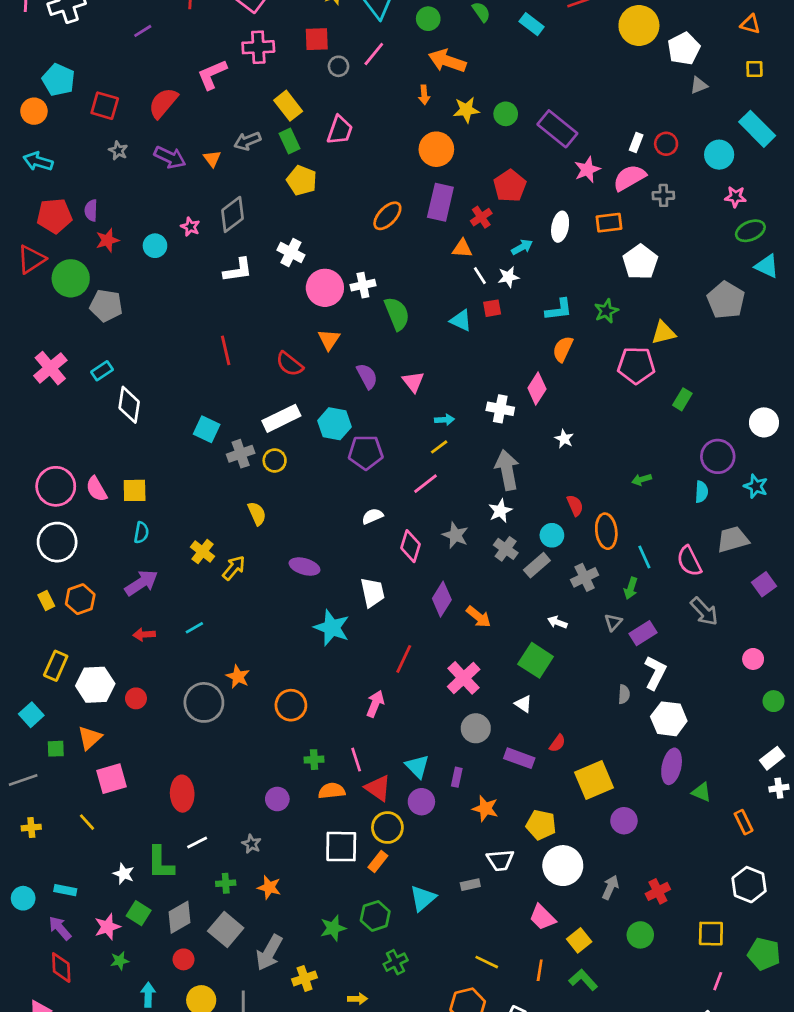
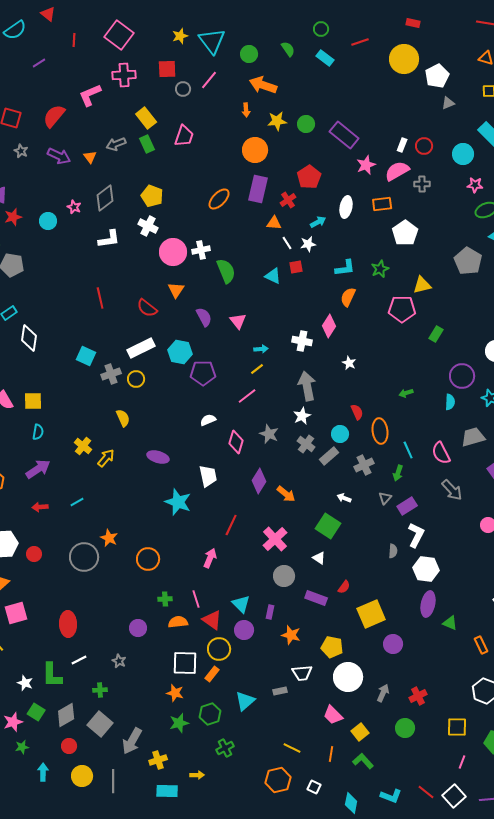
yellow pentagon: (302, 180) -> (152, 196), moved
orange star: (269, 887) -> (175, 693), moved

